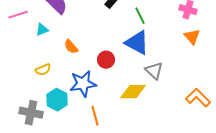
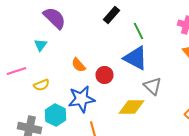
pink line: (18, 15) -> (16, 71), moved
cyan triangle: (42, 30) -> (40, 45), turned -32
orange semicircle: (71, 47) -> (78, 65), moved

